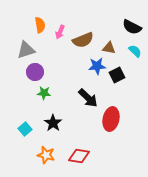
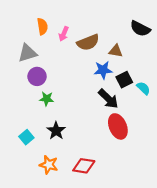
cyan semicircle: (135, 51) -> (143, 88), moved
black arrow: (88, 98) -> (108, 99), moved
red ellipse: (111, 119) -> (118, 126), turned -35

